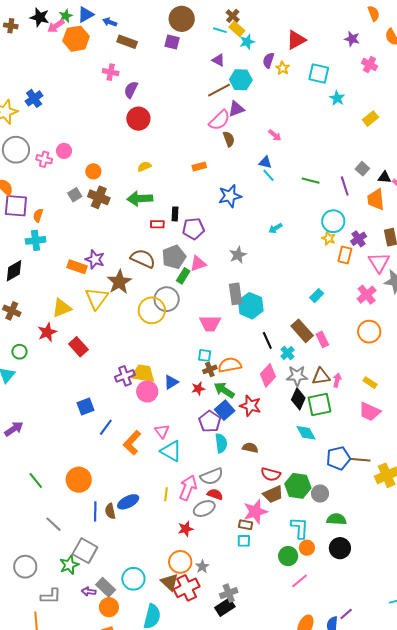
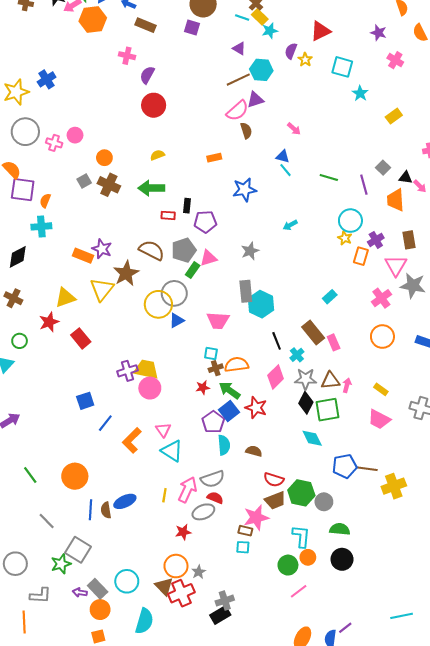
blue triangle: (171, 382) -> (177, 320), moved

